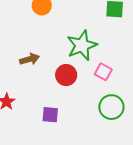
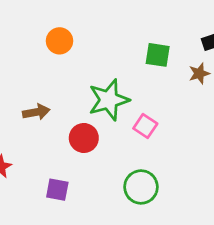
pink square: (103, 72) -> (145, 126), moved

